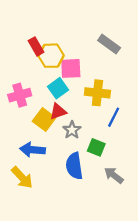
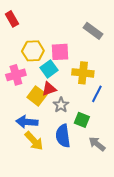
red rectangle: (36, 46) -> (12, 19), moved
yellow hexagon: (51, 56) -> (33, 51), moved
yellow arrow: (22, 178) -> (34, 141), moved

